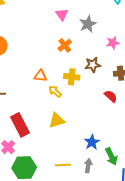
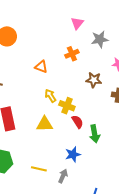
orange triangle: (40, 76) -> (41, 67), moved
yellow cross: (72, 77) -> (67, 106), moved
red semicircle: (111, 96) -> (77, 122), moved
green arrow: (111, 156) -> (95, 134), moved

